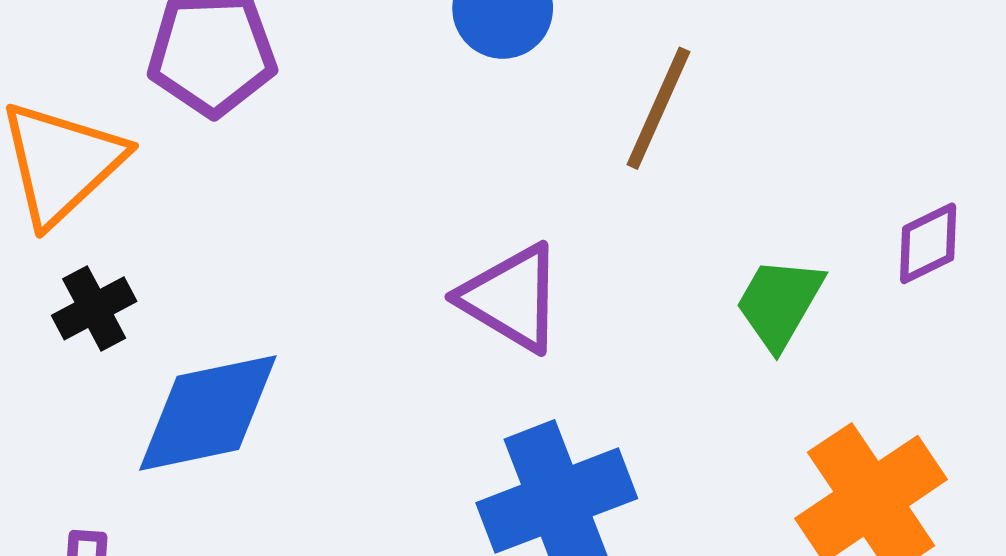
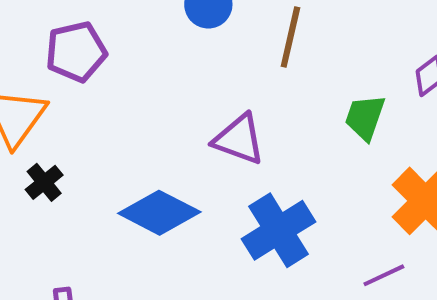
blue diamond: (208, 413) -> (159, 213), moved, turned 50

